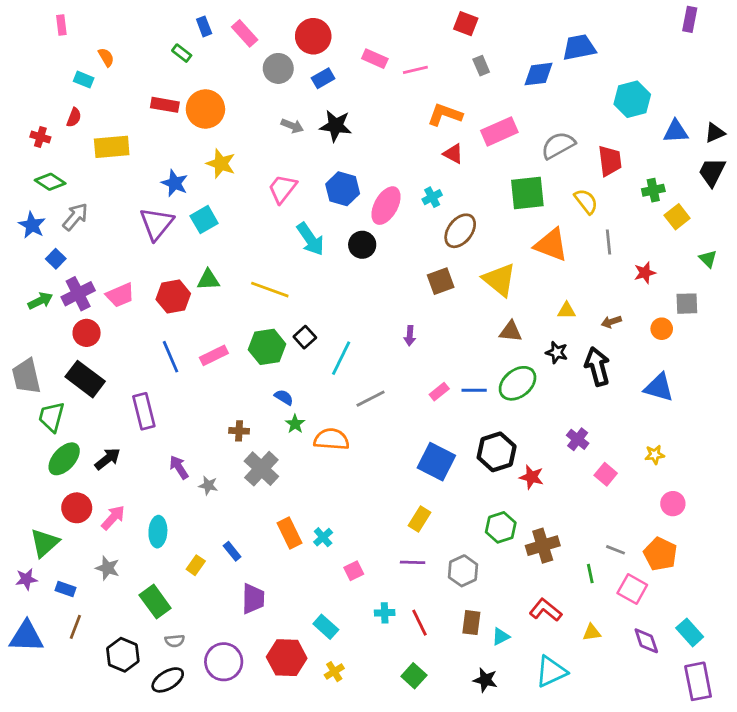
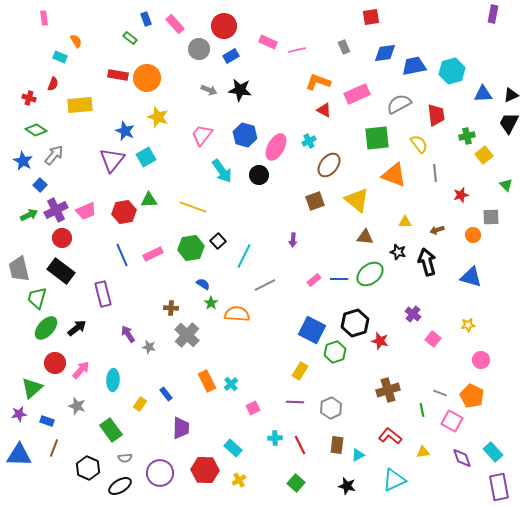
red square: (466, 24) -> (371, 17), moved, turned -30
blue trapezoid: (579, 47) -> (414, 66), moved
green hexagon: (501, 527) -> (335, 352), moved

